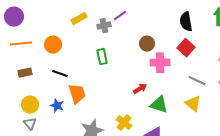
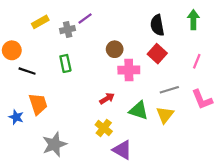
black line: (60, 74) -> (27, 71), moved
gray line: (197, 81) -> (169, 90), turned -42
yellow triangle: (193, 104) -> (165, 115), turned 30
green triangle: (159, 105) -> (139, 110), moved
yellow cross: (124, 123) -> (104, 128), moved

